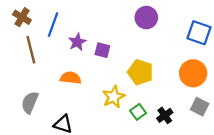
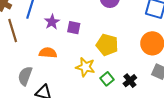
yellow star: (114, 97) -> (85, 67), turned -30
gray semicircle: (30, 102) -> (25, 76), moved

